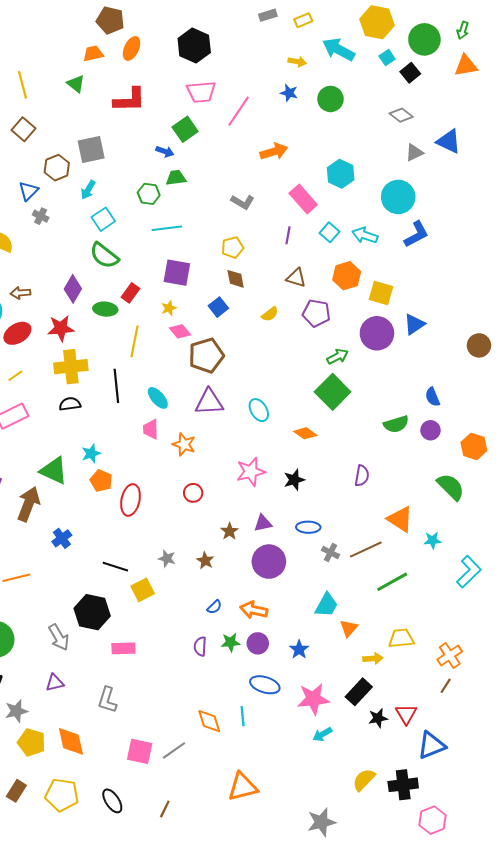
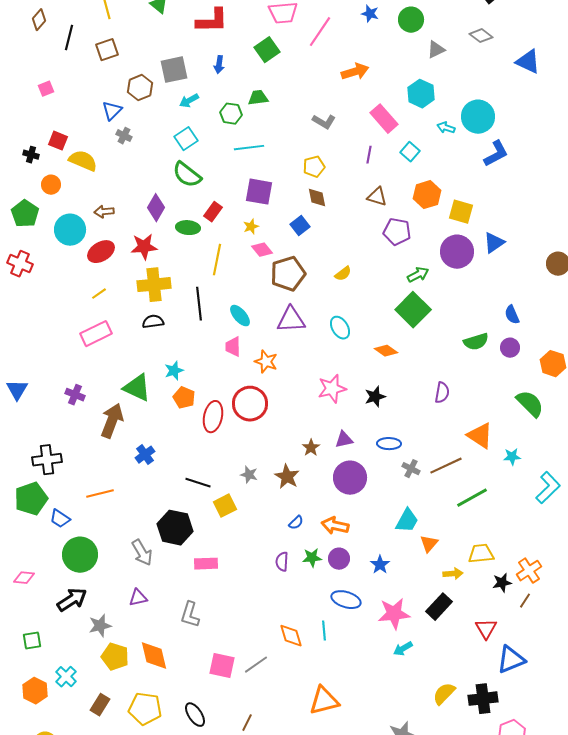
brown square: (23, 129) -> (107, 50), turned 30
blue arrow: (165, 152) -> (219, 65), moved, turned 78
gray triangle: (414, 153) -> (436, 50), moved
cyan arrow: (88, 190) -> (189, 101), moved, turned 30
cyan arrow: (365, 235) -> (446, 128), moved, size x0.7
yellow semicircle: (270, 314) -> (343, 274), moved
red circle: (193, 493) -> (250, 404), moved, size x1.8
brown star: (205, 561) -> (287, 477), size x1.4
black star: (378, 718) -> (502, 583), moved

